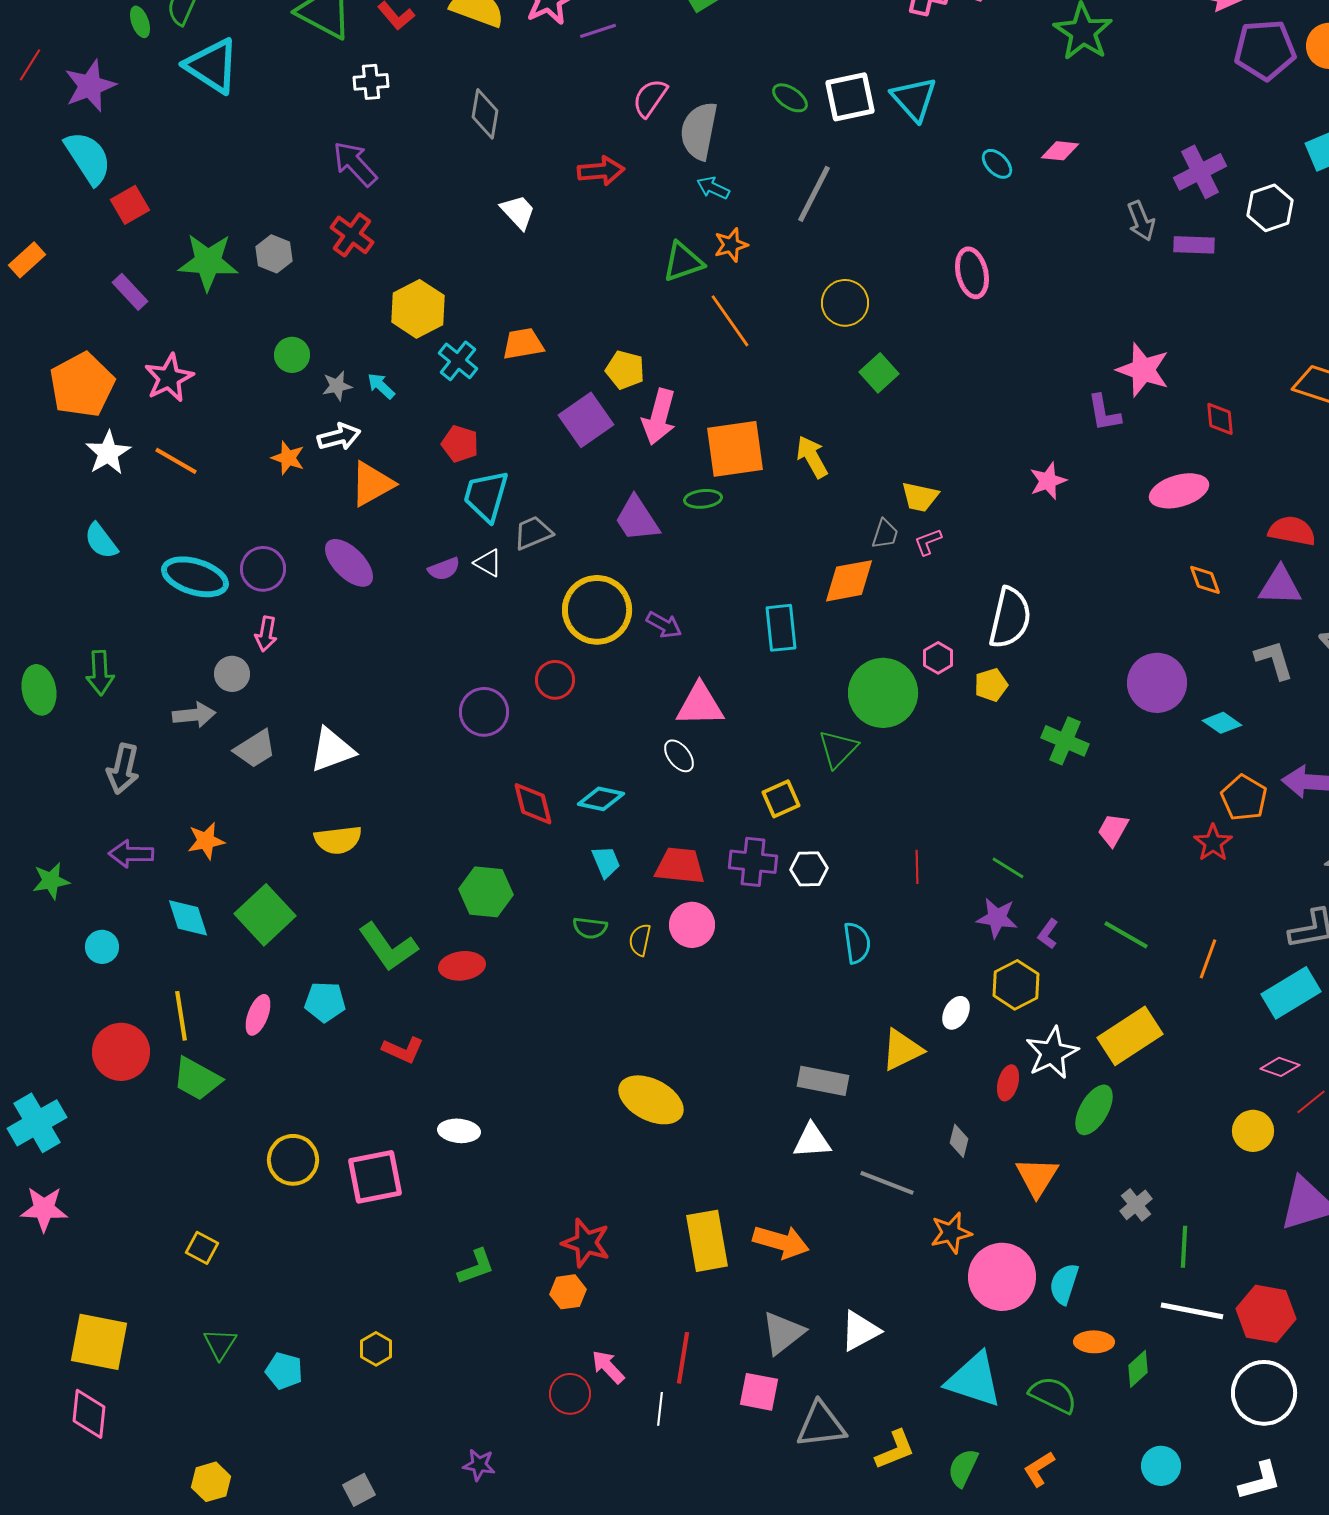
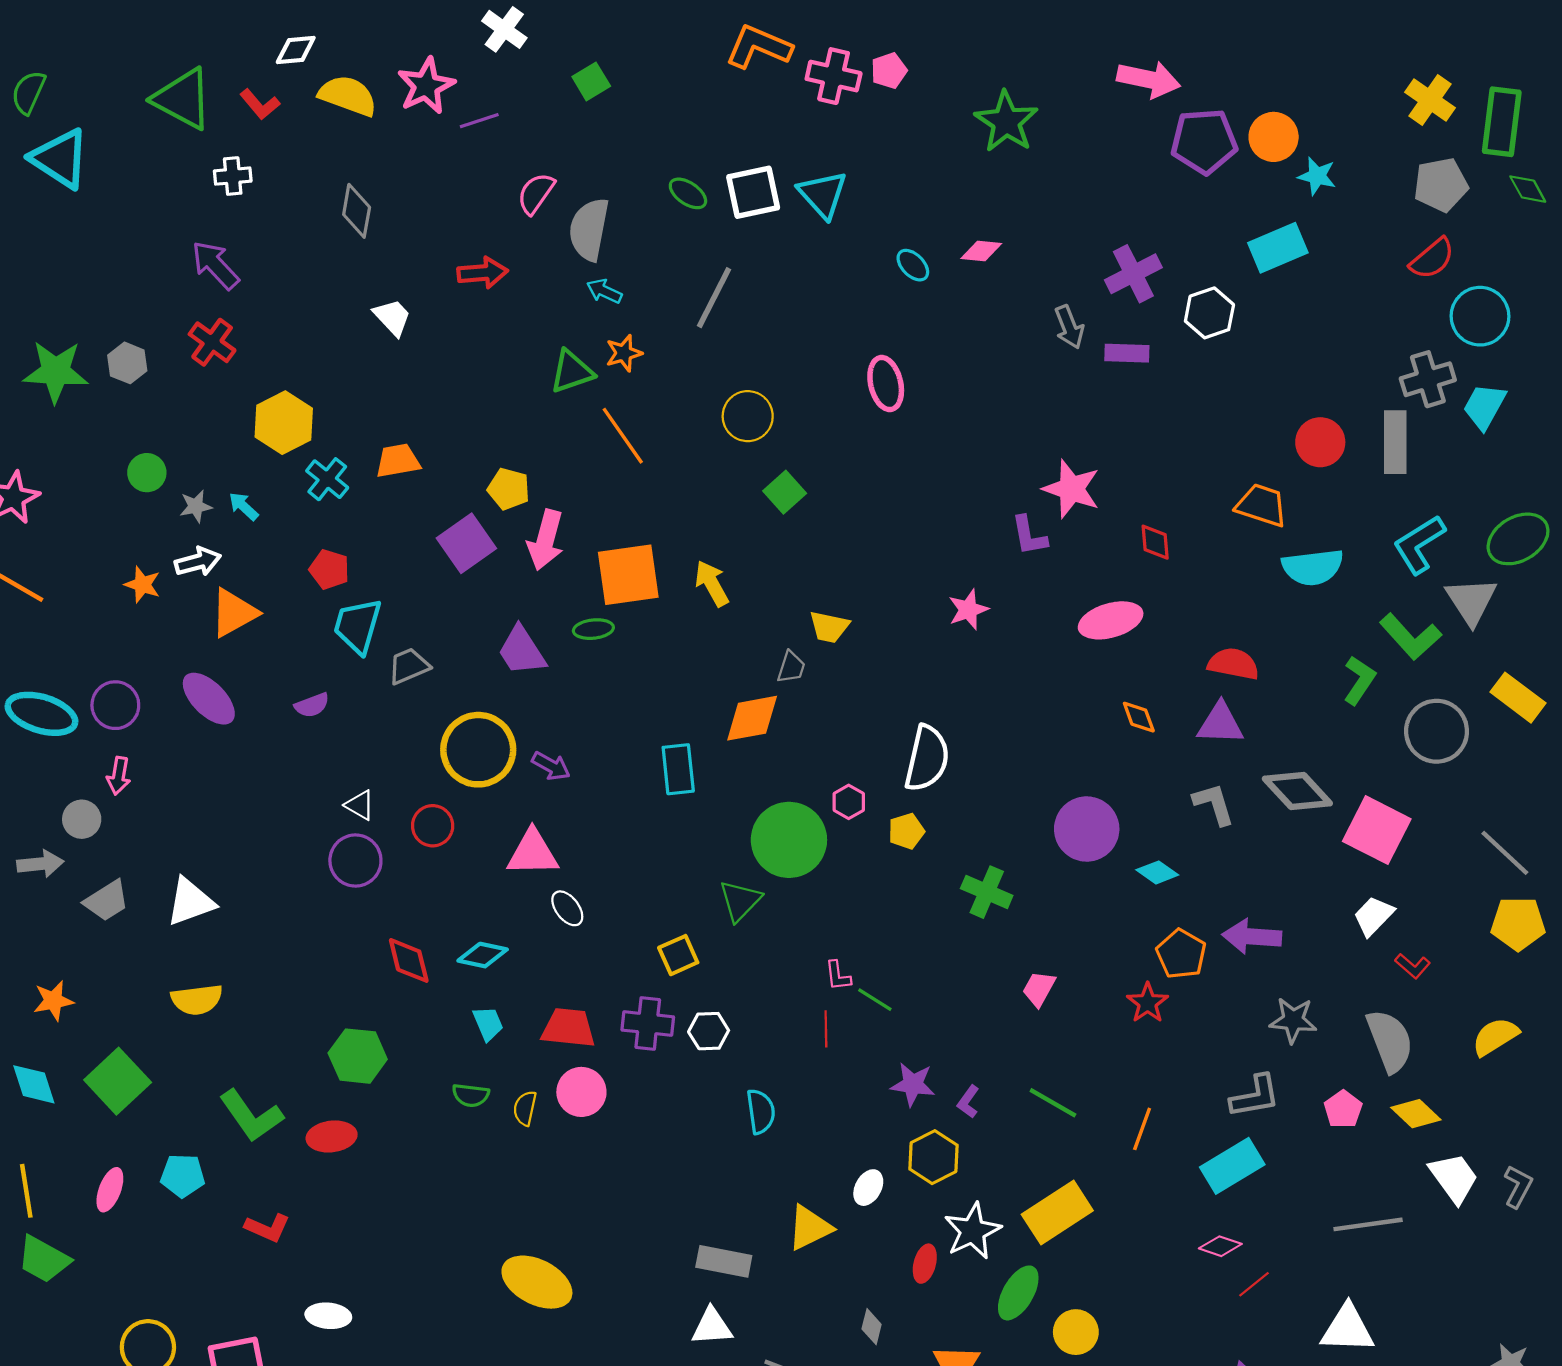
pink L-shape: (928, 542) -> (838, 976), moved, turned -76
white triangle: (488, 563) -> (360, 805), moved
pink triangle: (700, 705) -> (533, 853), moved
green line: (1008, 868) -> (875, 1000), moved
yellow circle: (1253, 1131) -> (1076, 1332), moved

